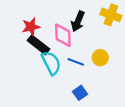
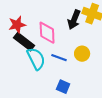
black arrow: (78, 21) -> (74, 20), moved
blue square: (80, 93) -> (63, 87), turned -32

